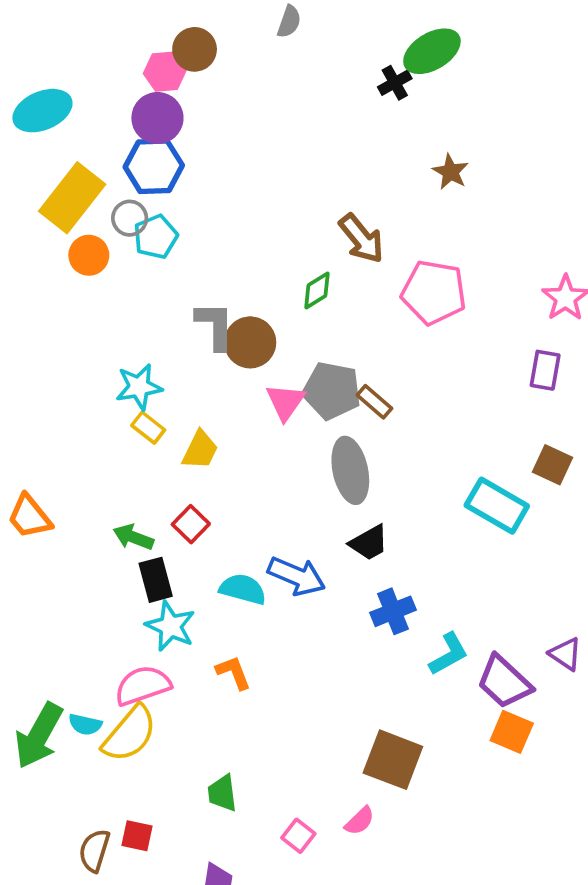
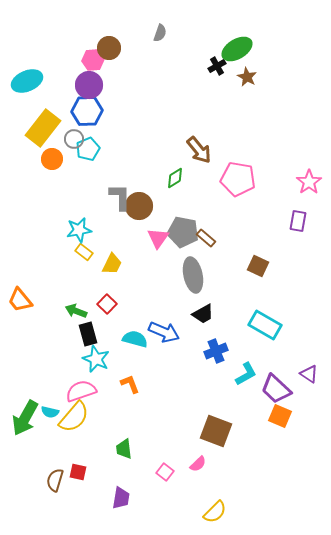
brown star: (450, 172) -> (247, 77), moved
brown square: (552, 465) -> (258, 266), moved
cyan rectangle: (497, 506) -> (265, 325), moved

